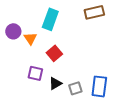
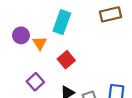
purple square: (35, 73) -> (35, 82), moved, turned 35

